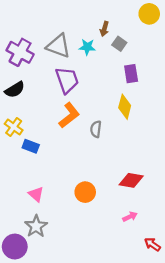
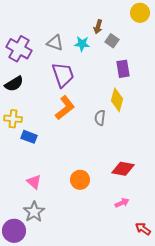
gray triangle: (58, 46) -> (55, 43), size x0.7
yellow cross: (14, 127) -> (13, 119), turned -30
gray semicircle: (96, 129) -> (100, 118), moved

